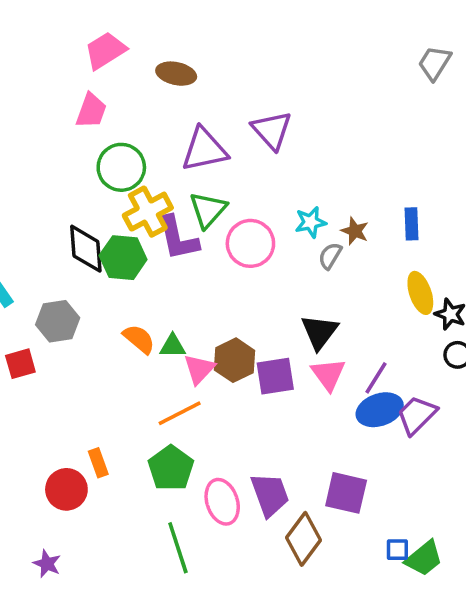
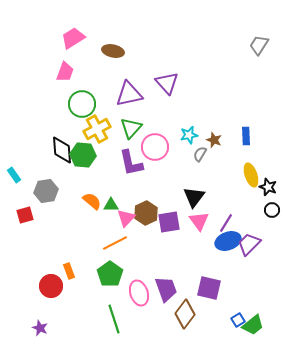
purple L-shape: (178, 238) -> (131, 163), moved
blue square: (397, 550) -> (238, 320), turned -32

